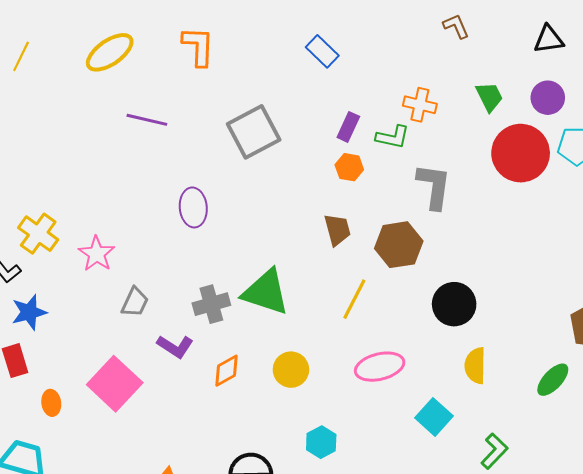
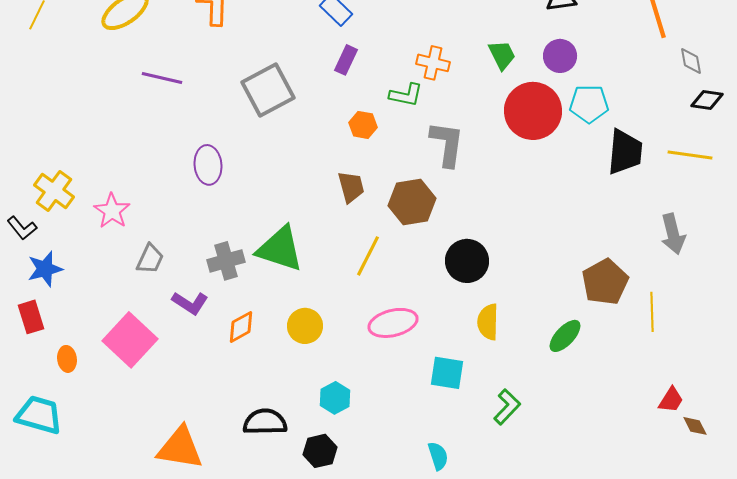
purple rectangle: (348, 127) -> (346, 60), moved
cyan square: (434, 417) -> (447, 373), turned -33

